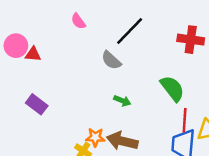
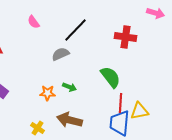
gray semicircle: (111, 60) -> (60, 54), turned 114
orange star: (95, 137) -> (48, 93), moved

